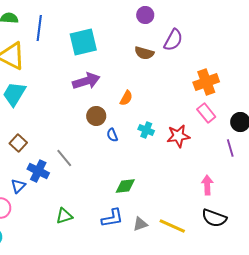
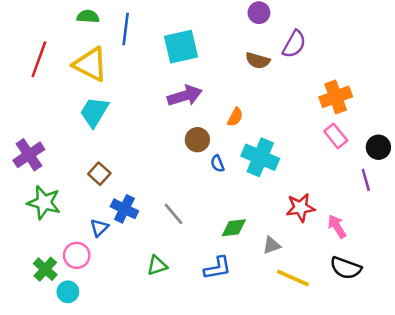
cyan cross: (146, 130) -> (260, 157), size x1.8
red star: (178, 136) -> (300, 208), moved
gray line: (64, 158) -> (173, 214), moved
pink arrow: (207, 185) -> (337, 226), turned -30
gray triangle: (140, 224) -> (272, 245), moved

